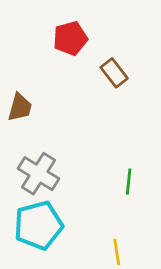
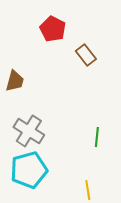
red pentagon: (70, 38) -> (53, 29), turned -30

